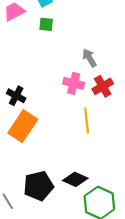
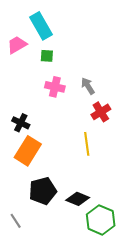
pink cross: (74, 83) -> (55, 87), moved
black pentagon: (38, 186) -> (43, 191), moved

